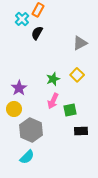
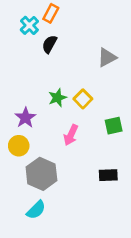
yellow square: (77, 75) -> (83, 99), moved
green star: (53, 79) -> (57, 98), moved
green square: (70, 110) -> (114, 126), moved

